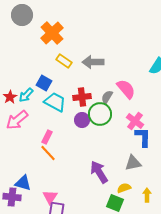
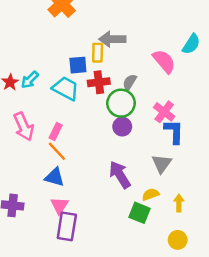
yellow rectangle: (64, 61) -> (98, 53), moved, turned 56
blue square: (44, 83) -> (78, 65), moved, turned -35
pink semicircle: (126, 89) -> (164, 61), moved
pink arrow: (17, 120) -> (24, 127), moved, turned -75
purple circle: (82, 120) -> (122, 127), moved
gray triangle: (133, 163) -> (162, 164), turned -42
blue triangle: (23, 183) -> (54, 177), moved

